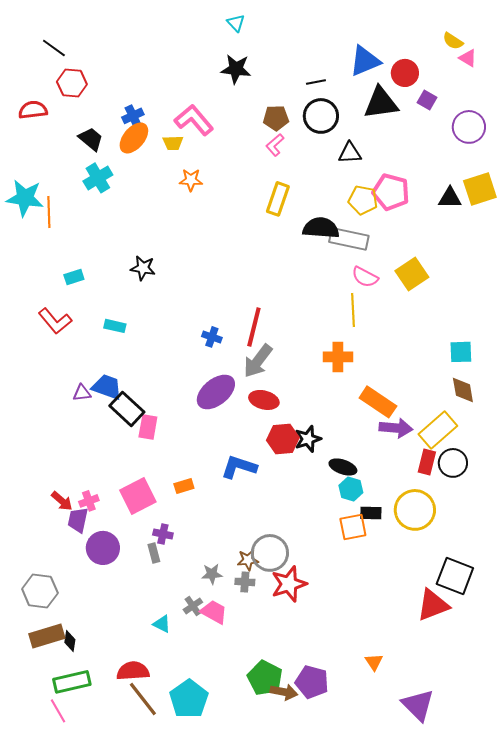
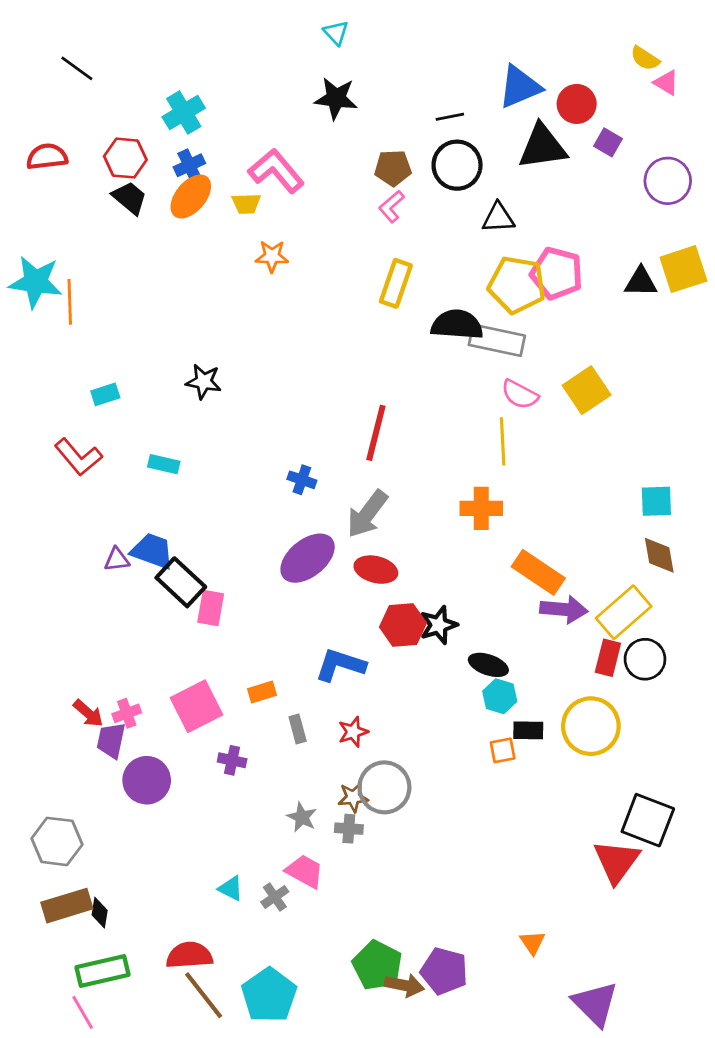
red hexagon: (72, 83) -> (125, 158), moved
cyan cross: (98, 178) -> (184, 112), moved
yellow pentagon: (363, 200) -> (517, 285), size x1.4
red line: (254, 327) -> (376, 433), moved
orange square: (353, 527) -> (503, 750), size x0.7
gray rectangle: (154, 553) -> (298, 729), moved
gray star: (212, 574) -> (302, 817), turned 30
red star: (289, 584) -> (353, 732), moved, size x0.6
red triangle: (433, 605) -> (617, 861), turned -33
gray cross: (193, 606) -> (275, 897), moved

